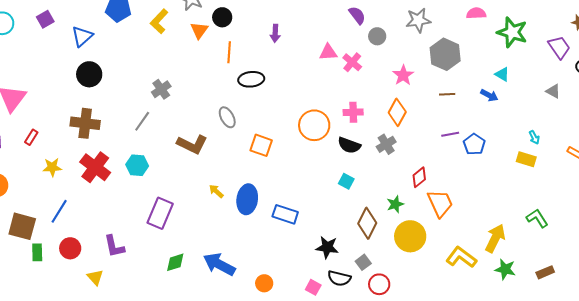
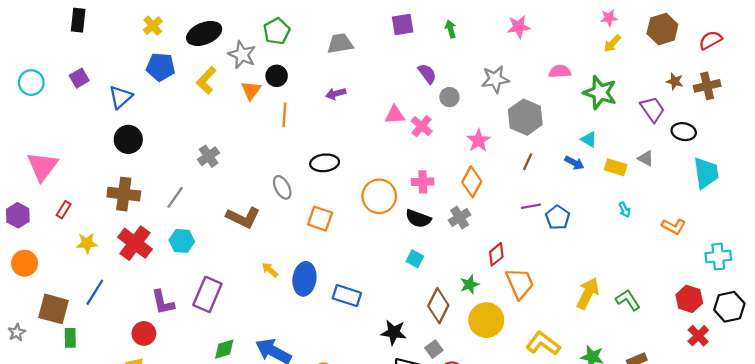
purple arrow: (275, 33) -> (336, 94), turned 72
black ellipse: (251, 79) -> (325, 163), moved
brown line: (447, 94) -> (528, 162), turned -63
gray line: (142, 121) -> (175, 197), moved
yellow rectangle: (526, 159) -> (616, 167), moved
yellow arrow: (495, 238) -> (588, 293), moved
purple L-shape: (114, 246) -> (163, 302), moved
red circle: (70, 248) -> (144, 333), moved

